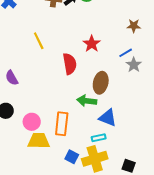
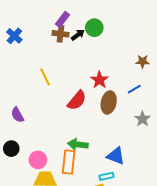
red semicircle: (70, 64) -> (77, 100), turned 50
gray star: (134, 65) -> (142, 119), moved
brown ellipse: (101, 83) -> (109, 102), moved
green arrow: (87, 101) -> (78, 145), moved

